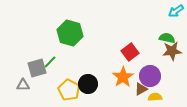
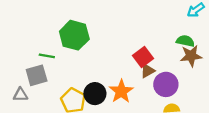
green line: (50, 62) -> (47, 56), moved, turned 56
orange star: (123, 77) -> (121, 91), moved
brown triangle: (141, 89) -> (148, 71), moved

